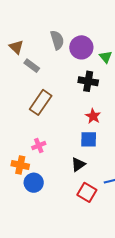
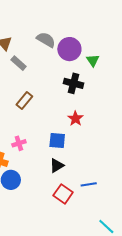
gray semicircle: (57, 40) -> (46, 40), turned -48
brown rectangle: (41, 102) -> (24, 101), size x0.7
blue square: (89, 139) -> (57, 140), moved

